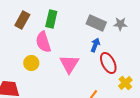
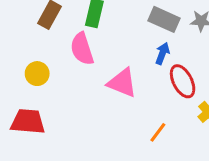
yellow circle: (31, 63) -> (37, 74), moved
pink triangle: (69, 64) -> (122, 83), turned -40

